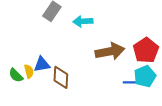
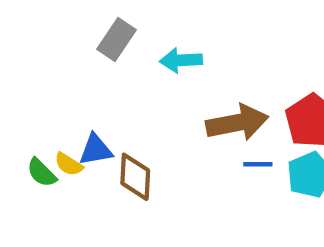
yellow semicircle: (29, 71) -> (69, 164), turned 136
blue line: (130, 82) -> (258, 164), moved

